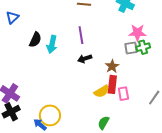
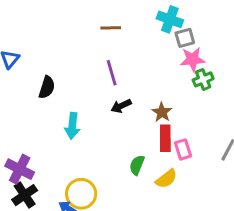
cyan arrow: (52, 44) -> (72, 126), moved
gray square: (131, 48) -> (185, 38), moved
yellow semicircle: (102, 91) -> (166, 179), moved
green semicircle: (104, 123) -> (137, 165), moved

